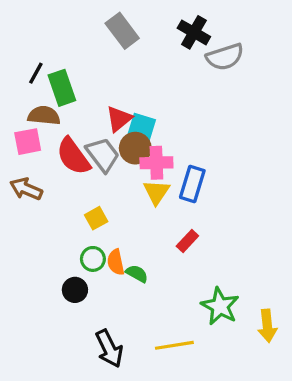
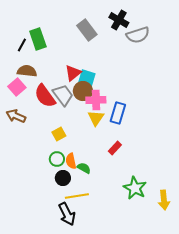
gray rectangle: (122, 31) -> (87, 30), moved
green rectangle: (62, 88) -> (38, 39), moved
pink square: (28, 142) -> (17, 87), turned -30
black circle: (75, 290) -> (63, 178), moved
yellow line: (174, 345) -> (77, 196), moved

